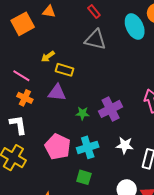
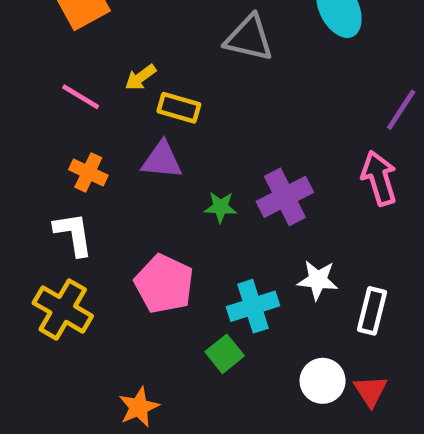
pink line: (21, 76) -> (81, 97), moved
cyan cross: (88, 147) -> (253, 306), moved
green square: (84, 177) -> (225, 354), turned 35

